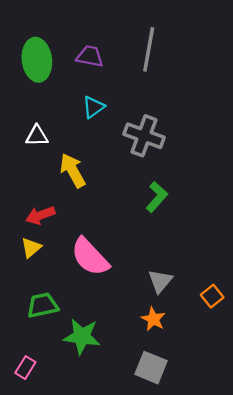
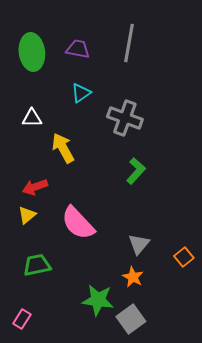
green star: (82, 336) -> (98, 300), moved
gray square: (151, 368) -> (131, 319), turned 32

